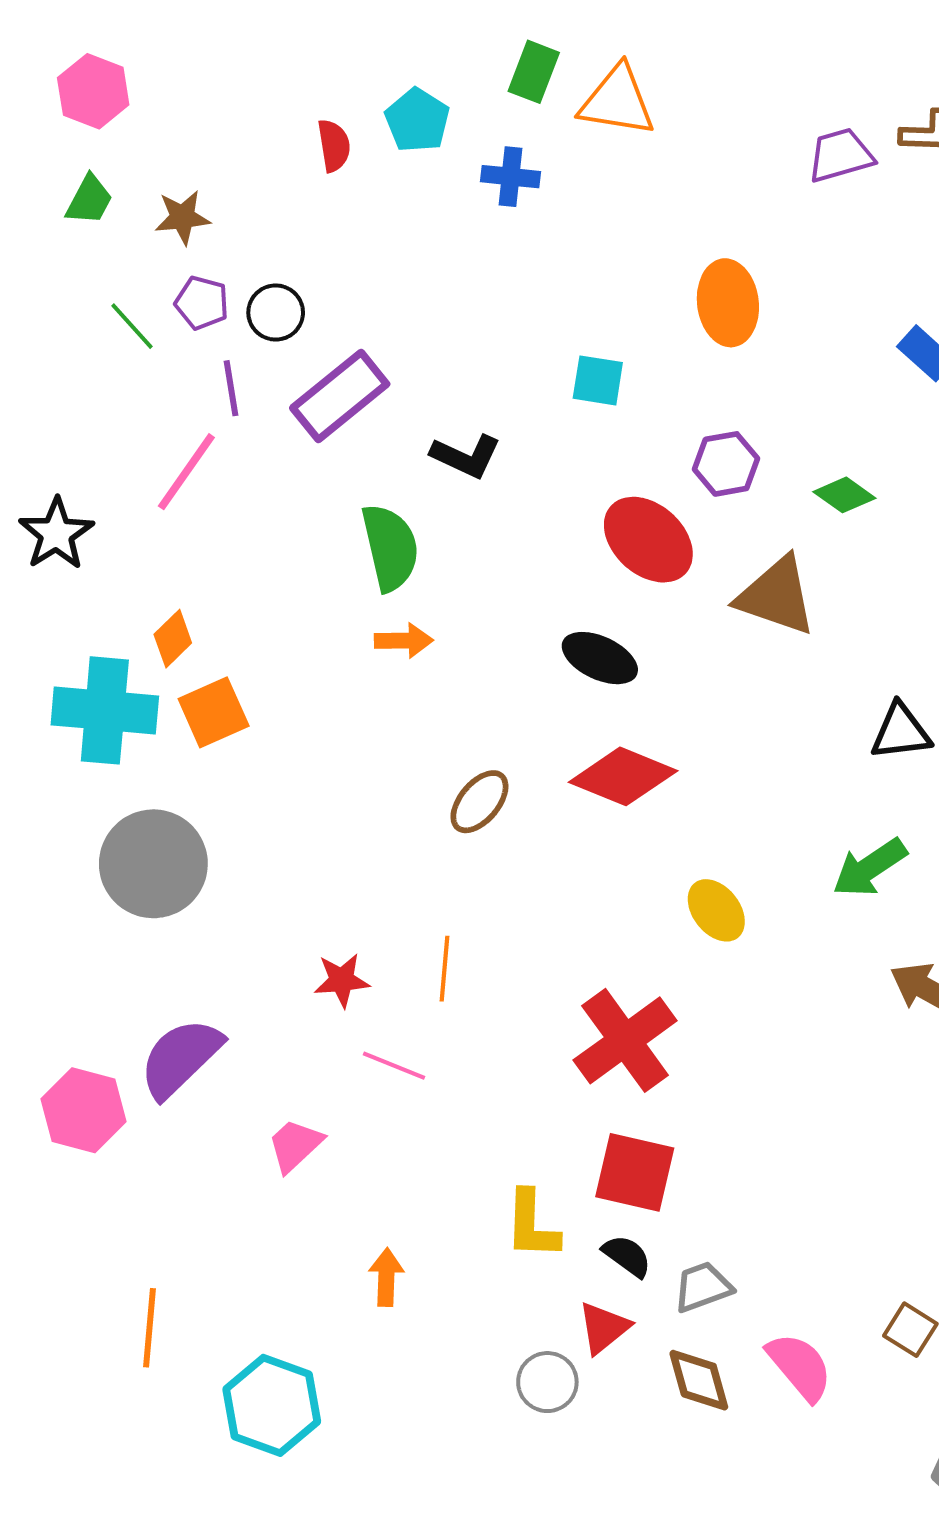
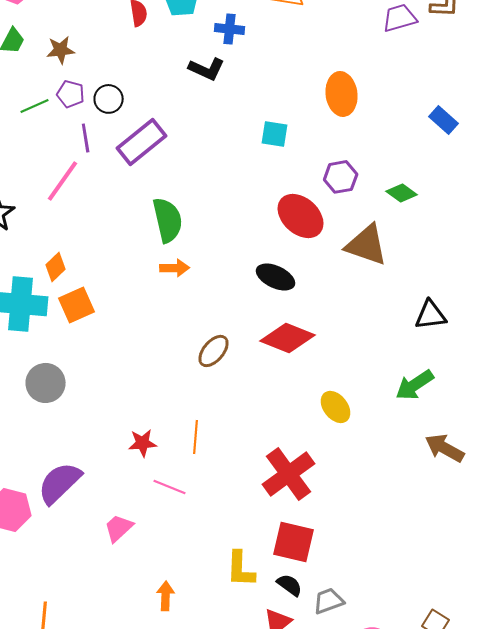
green line: (132, 326) -> (35, 106), turned -72
black L-shape: (466, 456) -> (207, 69), moved
gray circle: (153, 864) -> (46, 383), size x0.7

